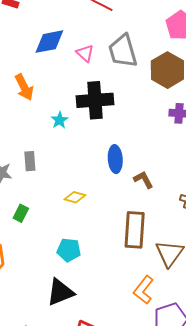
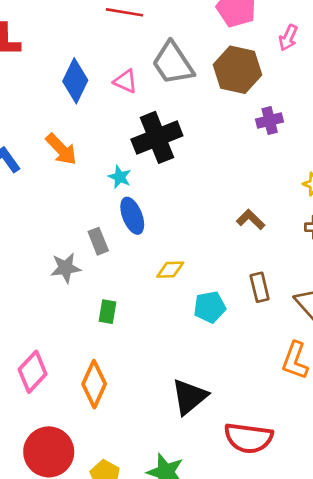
blue diamond: (49, 42) -> (75, 81), turned -36
blue ellipse: (115, 159) -> (132, 216), moved
brown rectangle: (135, 230) -> (260, 287), size x0.6
cyan pentagon: (69, 250) -> (210, 307), moved

